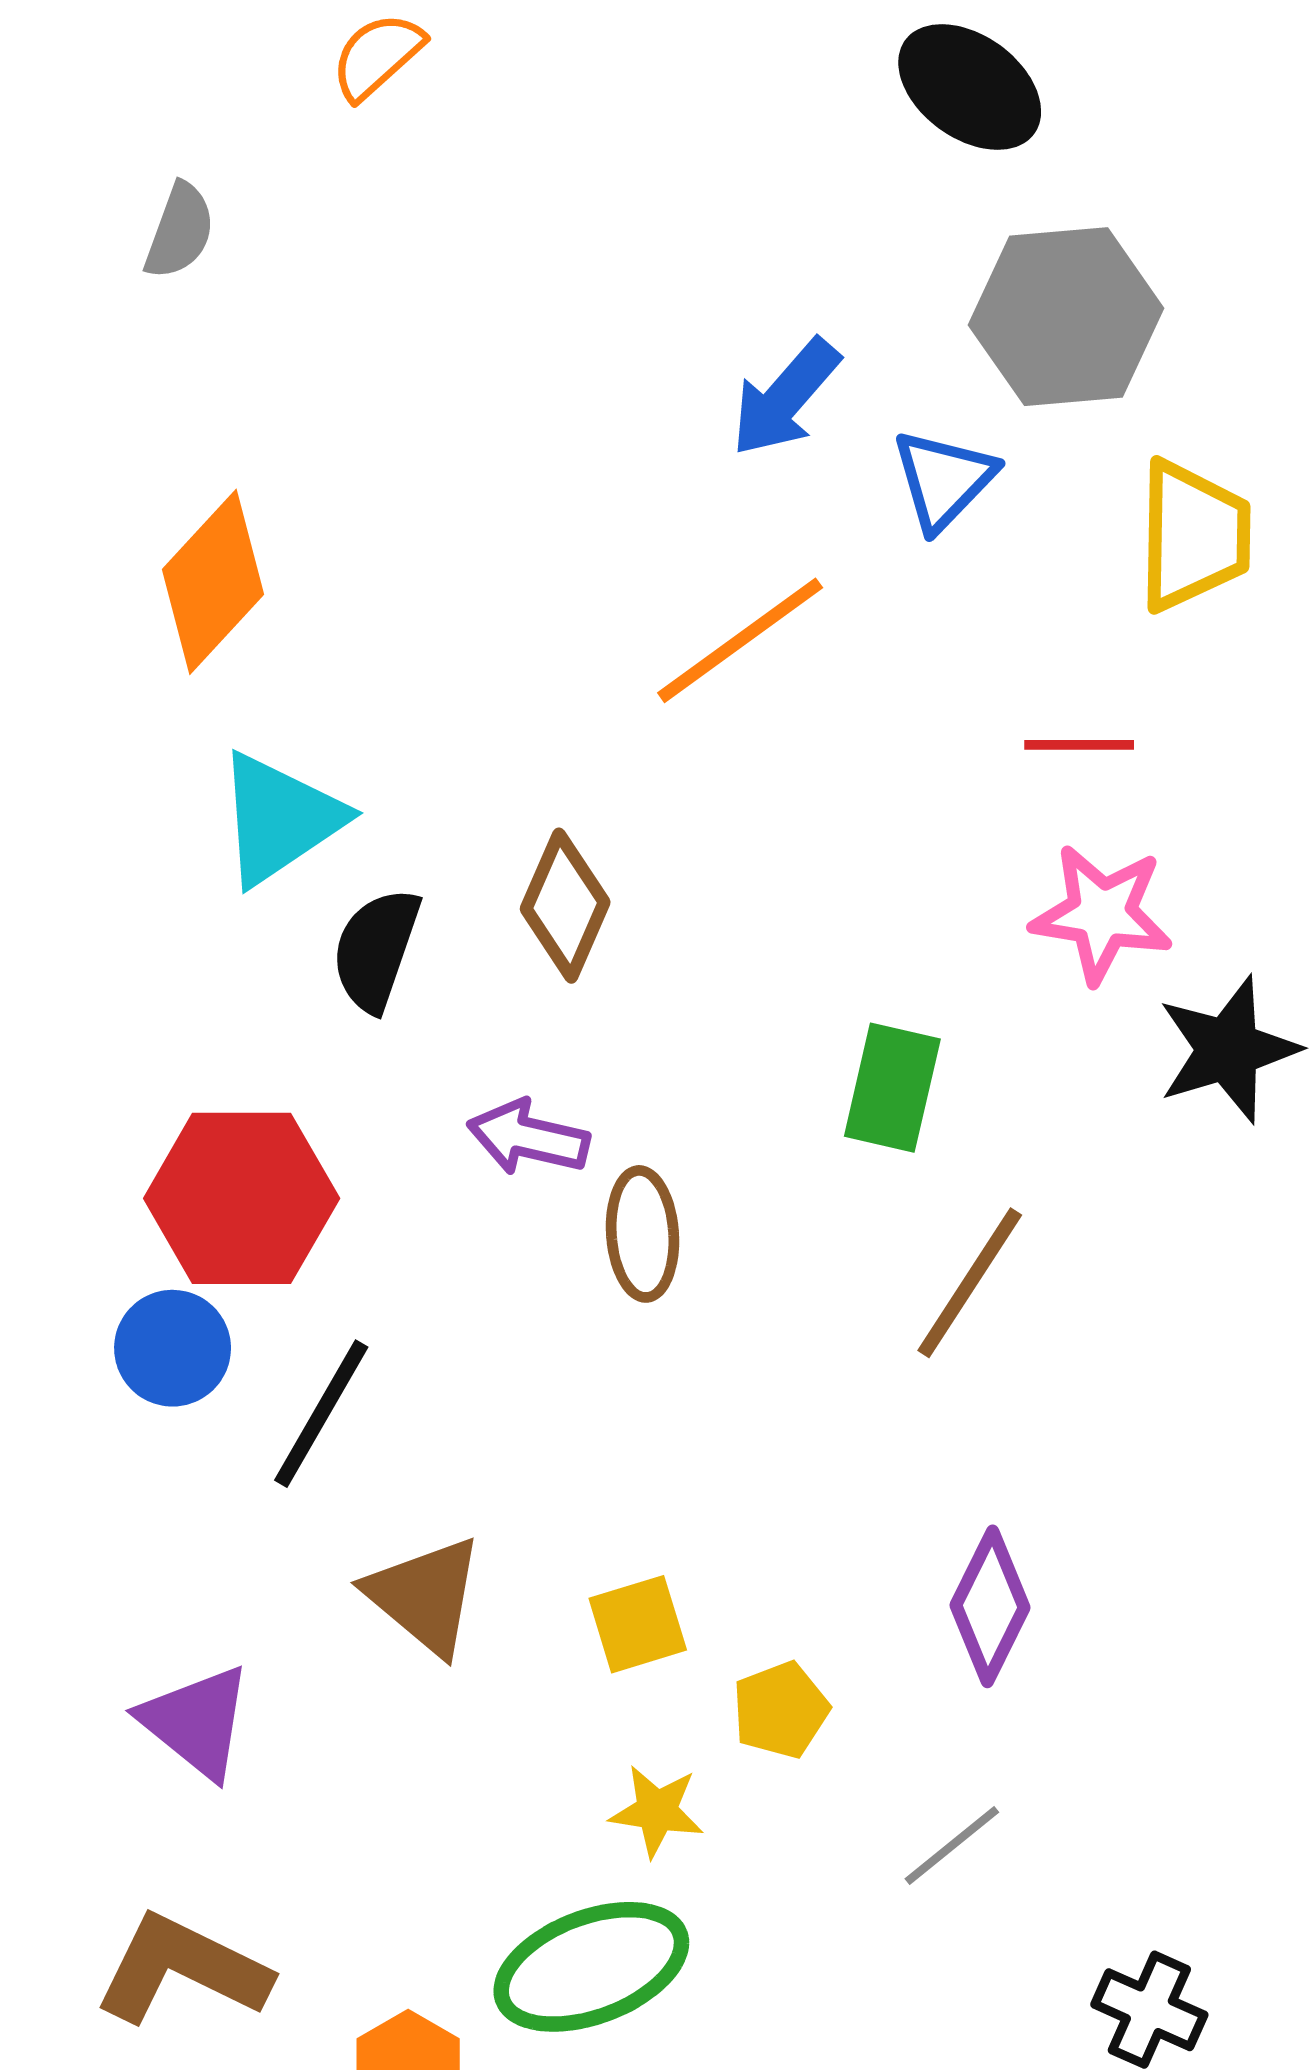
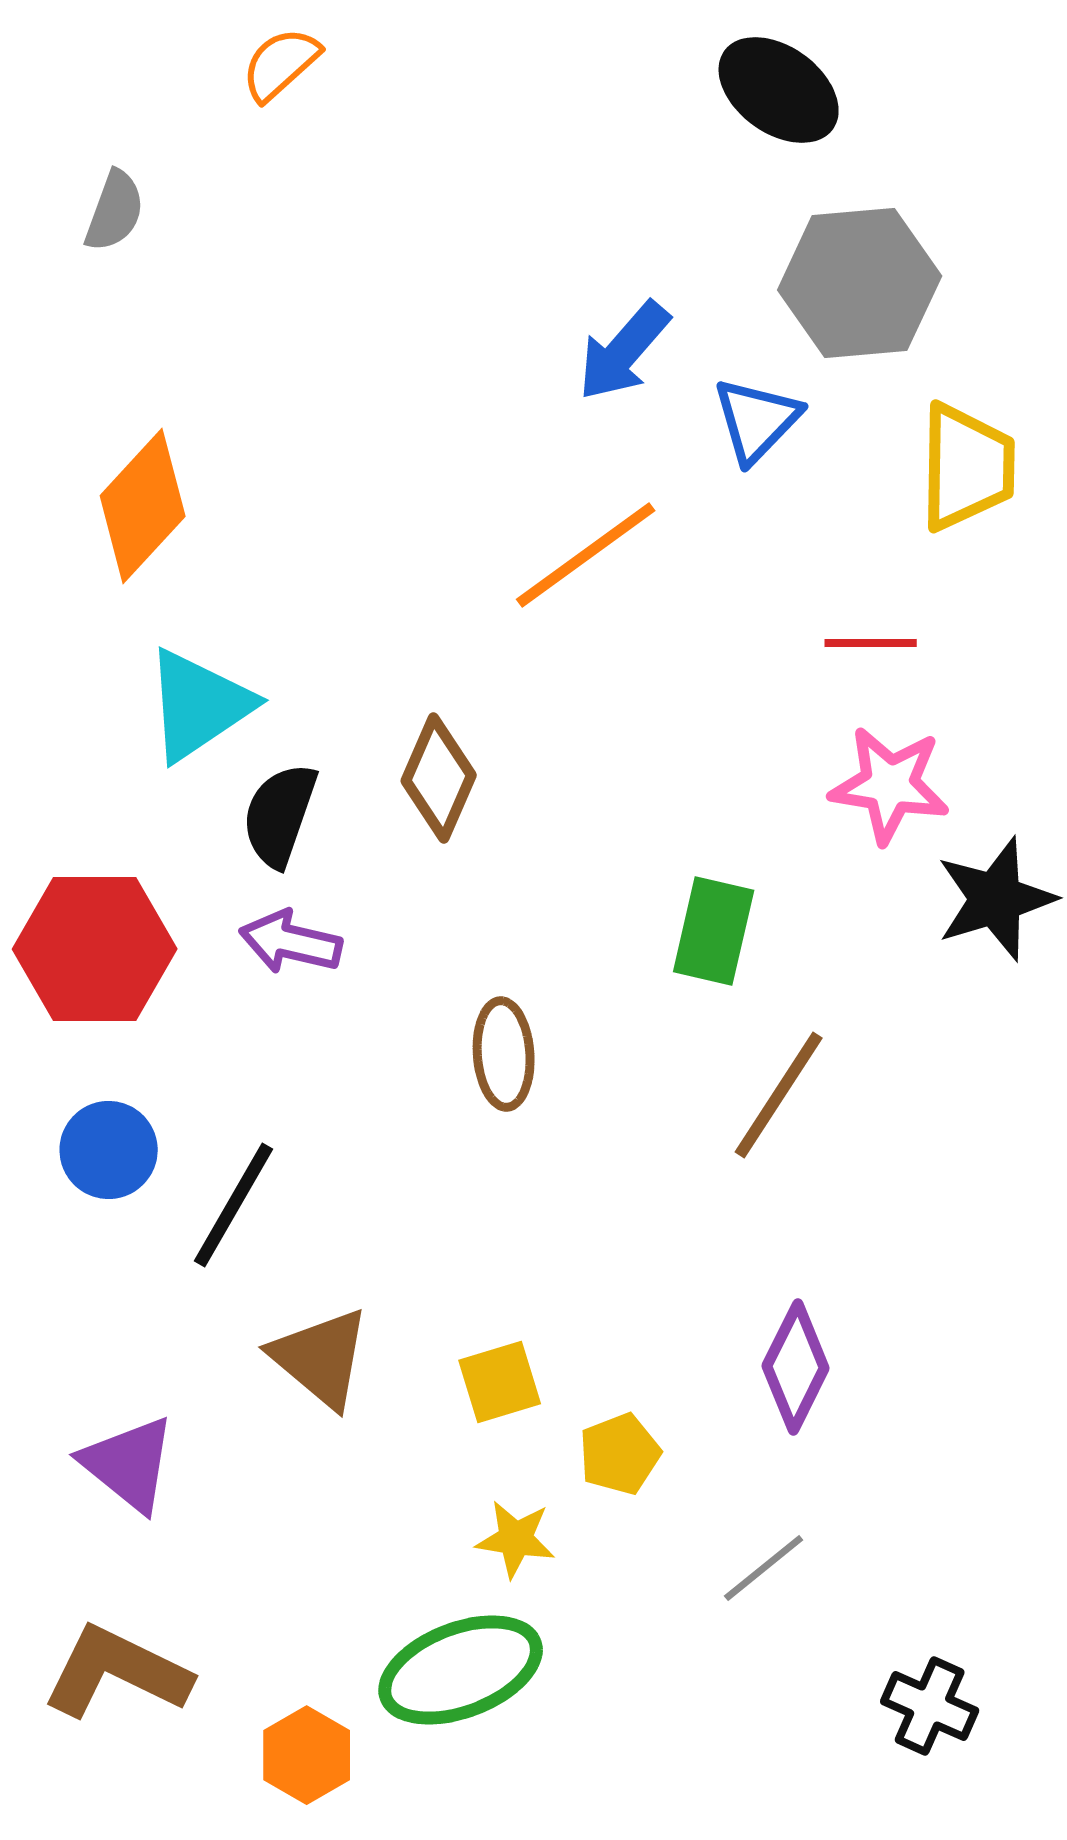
purple arrow: (528, 1138) -> (291, 942), moved
red hexagon: (242, 1198) -> (95, 949), moved

